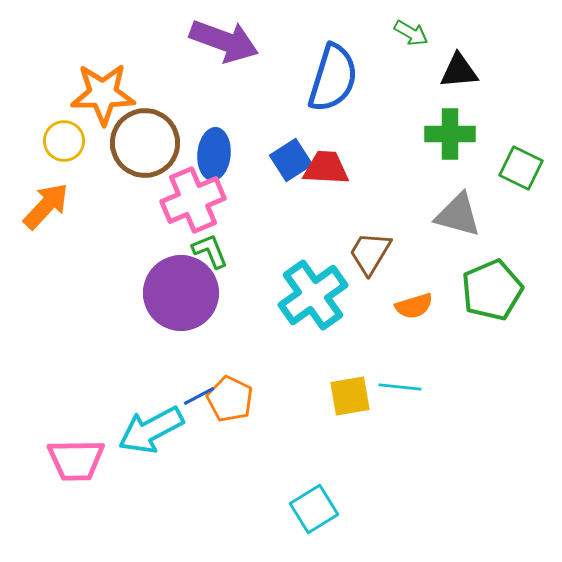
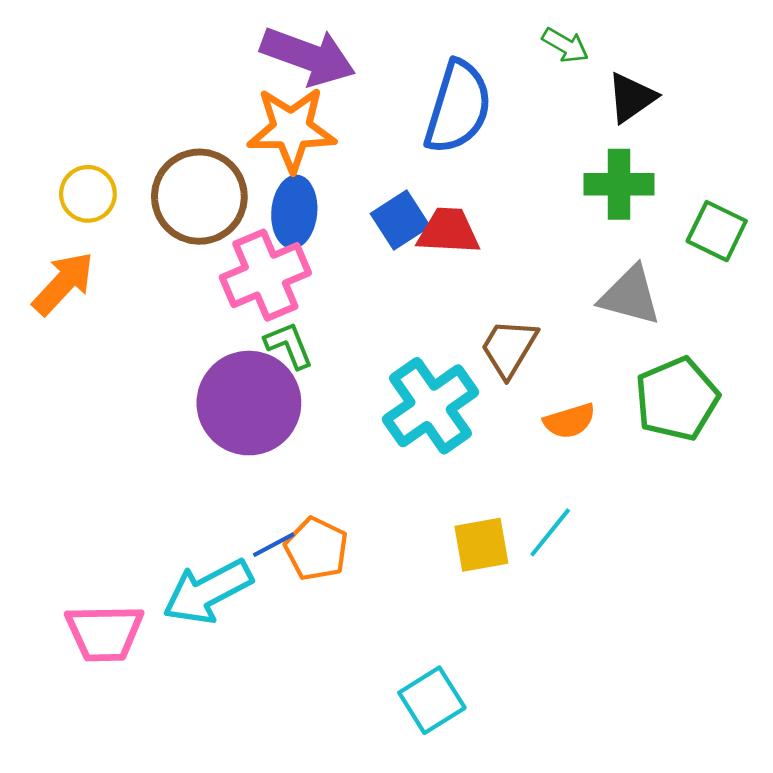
black triangle: (459, 71) -> (631, 98), turned -30
orange star: (103, 94) -> (292, 129), moved
cyan line: (400, 387) -> (550, 532), turned -57

